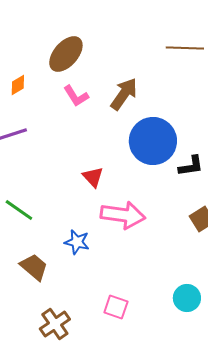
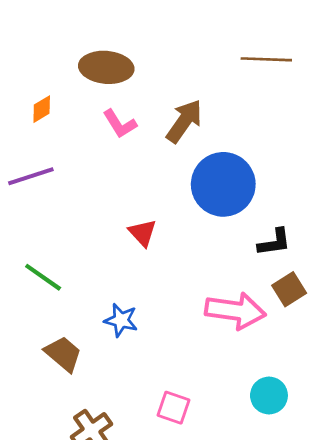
brown ellipse: (66, 54) -> (106, 67), turned 54
black L-shape: (191, 166) -> (274, 242), moved
pink arrow: (123, 215) -> (235, 311), moved

